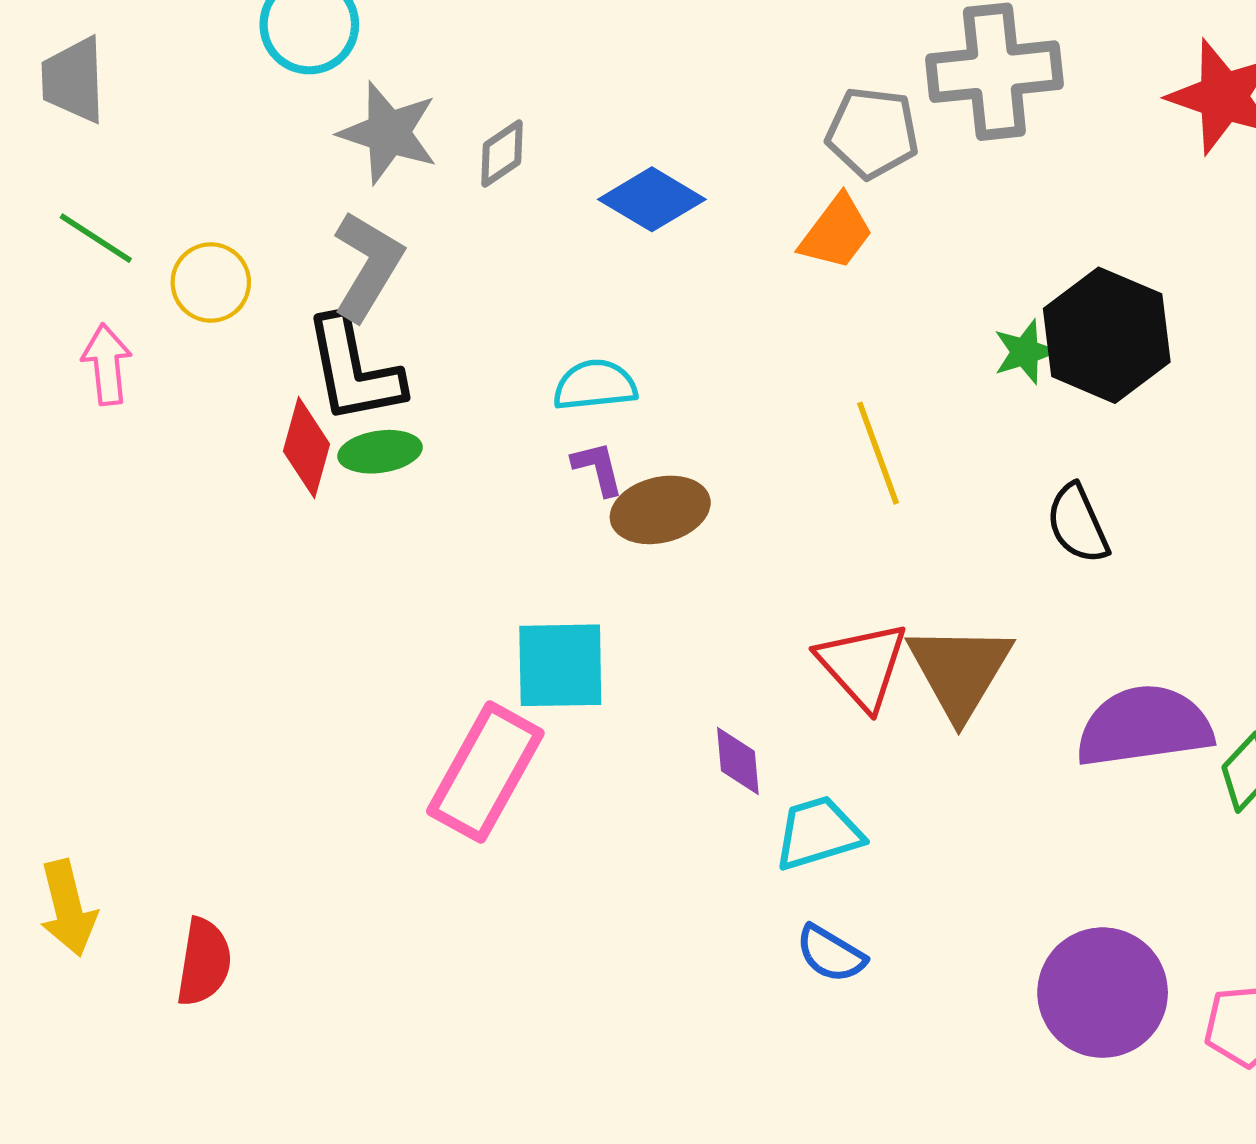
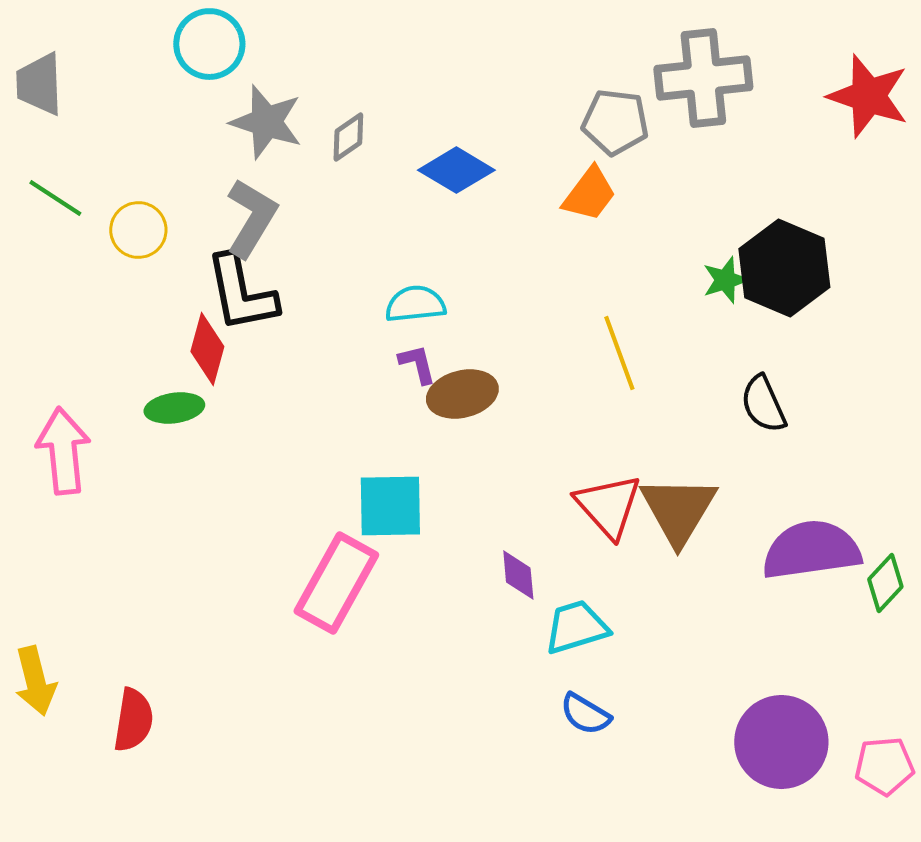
pink arrow: (107, 364) -> (63, 451), moved, size x1.5
green ellipse: (380, 452) -> (174, 408), moved

